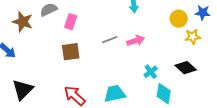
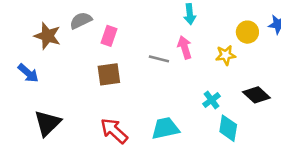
yellow star: (193, 37) -> (226, 55), moved
gray line: (110, 40) -> (159, 59), turned 35
pink arrow: (136, 41) -> (185, 47), moved, turned -90

